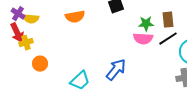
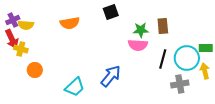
purple cross: (18, 14) -> (13, 20), turned 32
black line: (168, 39) -> (163, 59), moved, turned -42
yellow cross: (26, 43) -> (21, 49), turned 32

